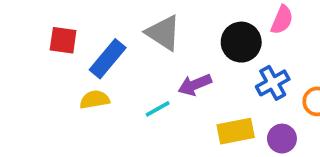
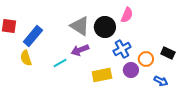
gray triangle: (163, 33) -> (80, 26), moved
yellow semicircle: (95, 100) -> (26, 58), turned -98
purple circle: (282, 139) -> (131, 70), moved

